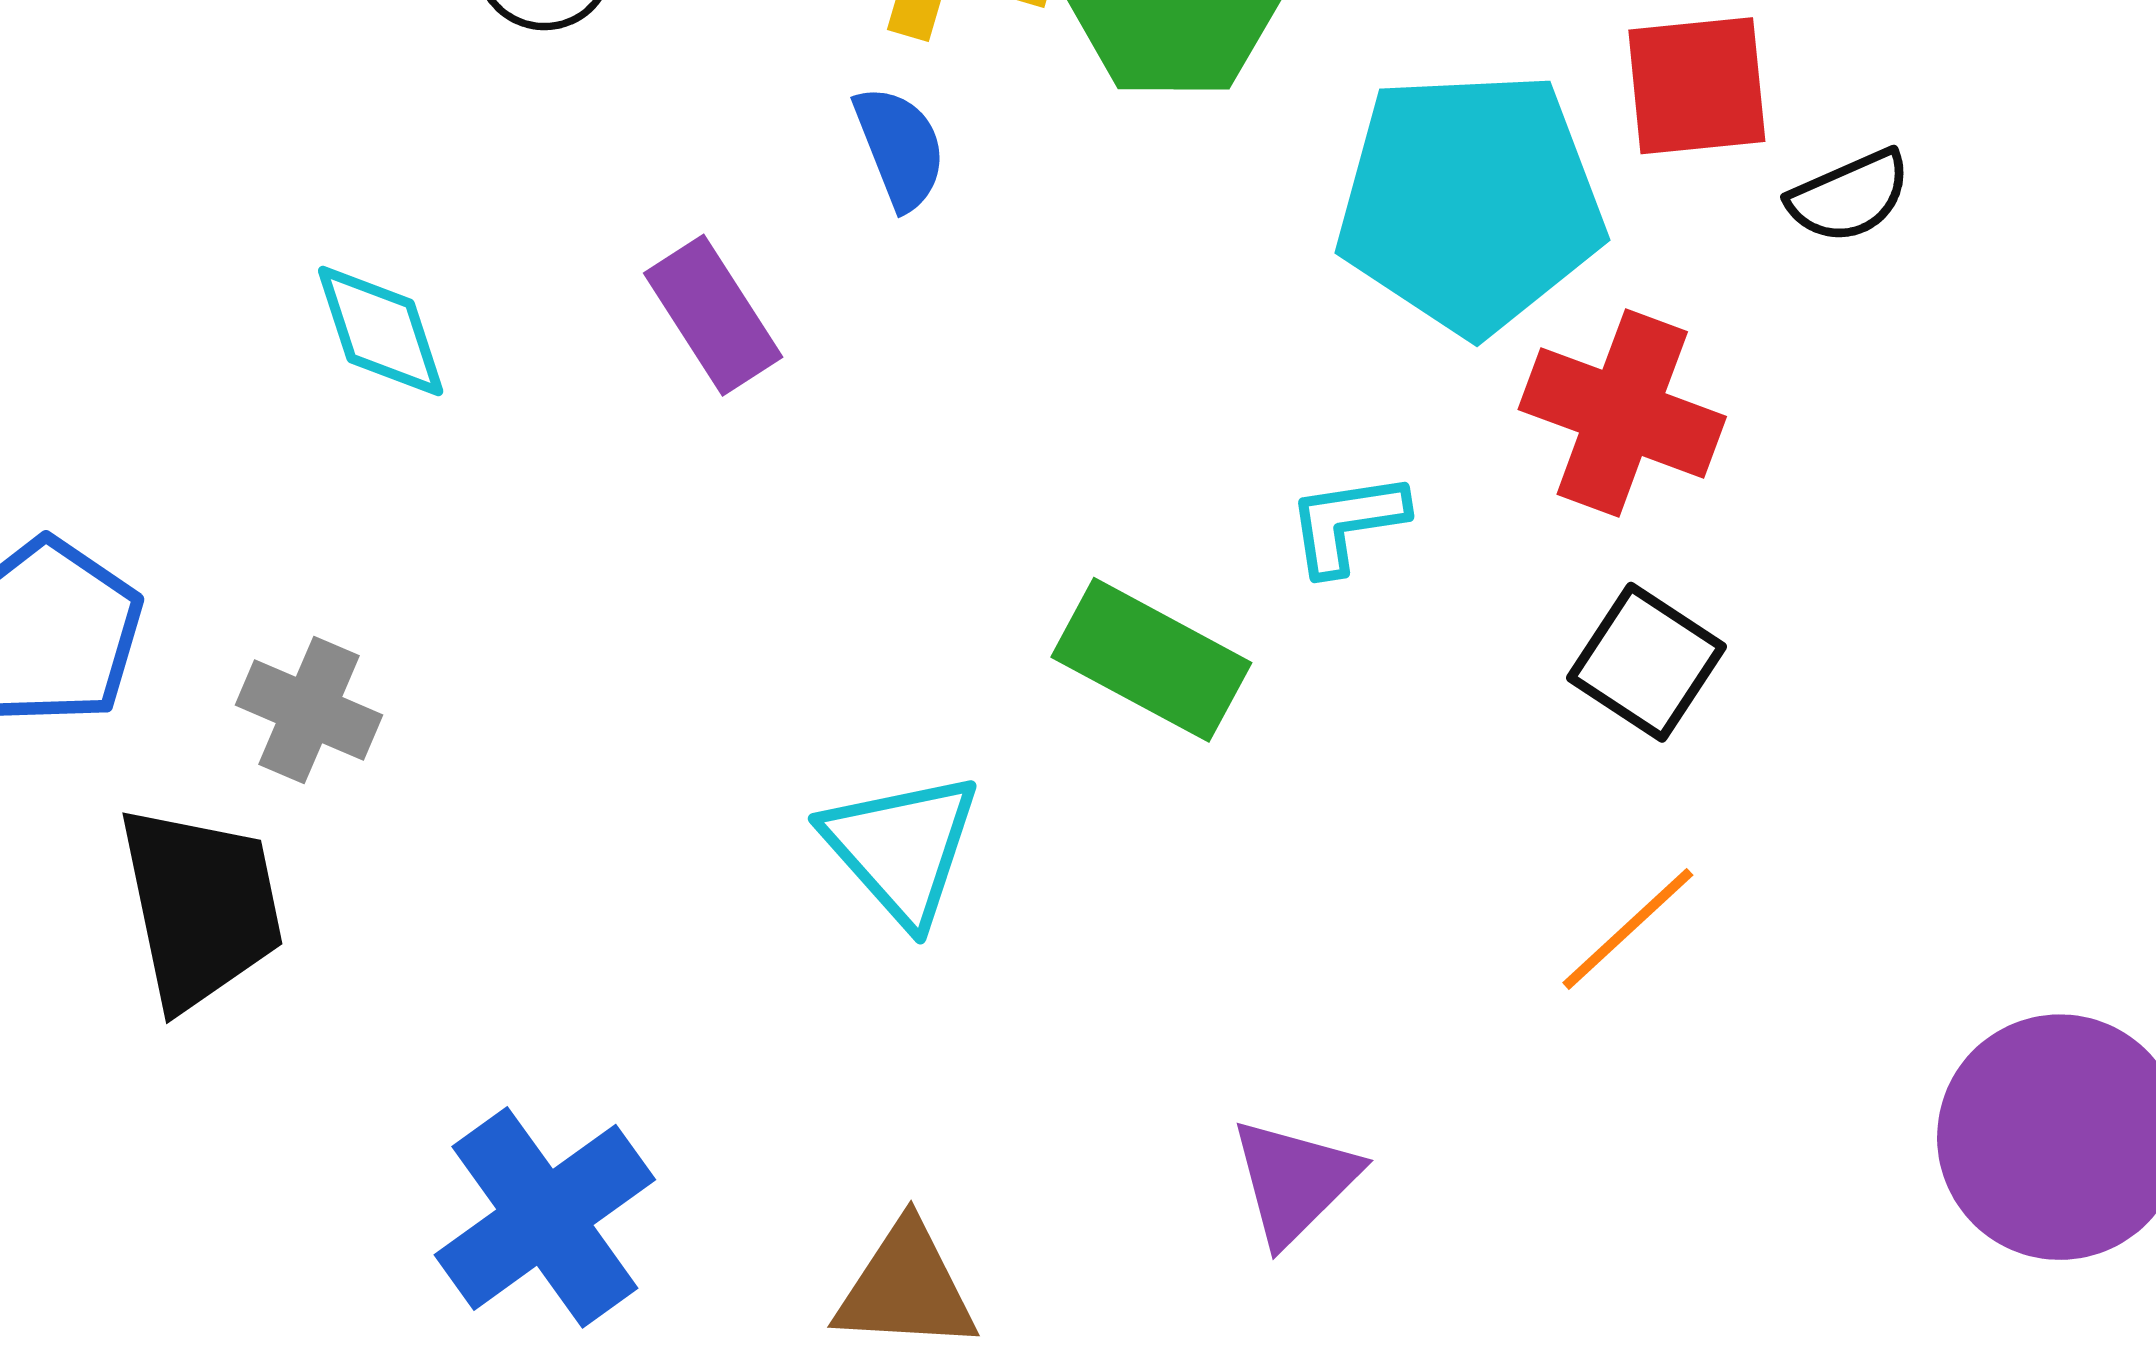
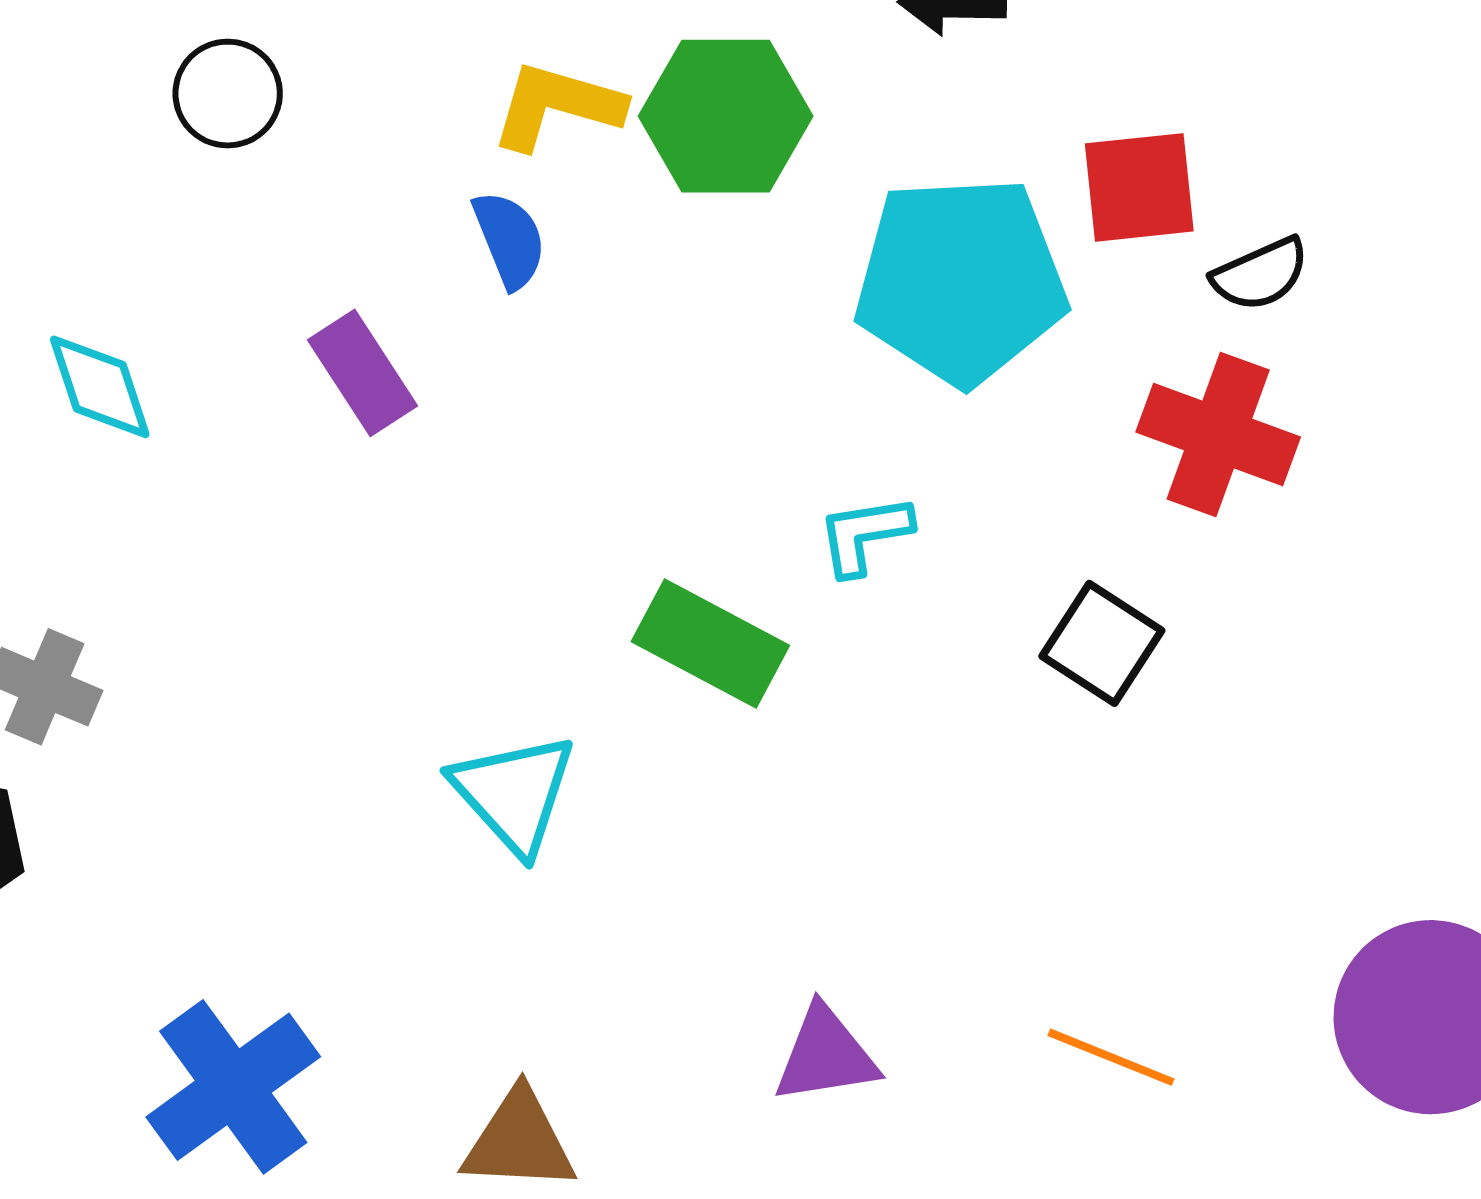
red cross: (1622, 413) -> (1218, 434), moved
orange line: (1628, 929) -> (1111, 1057), moved, turned 65
purple triangle: (1294, 1181) -> (826, 1055), turned 36

